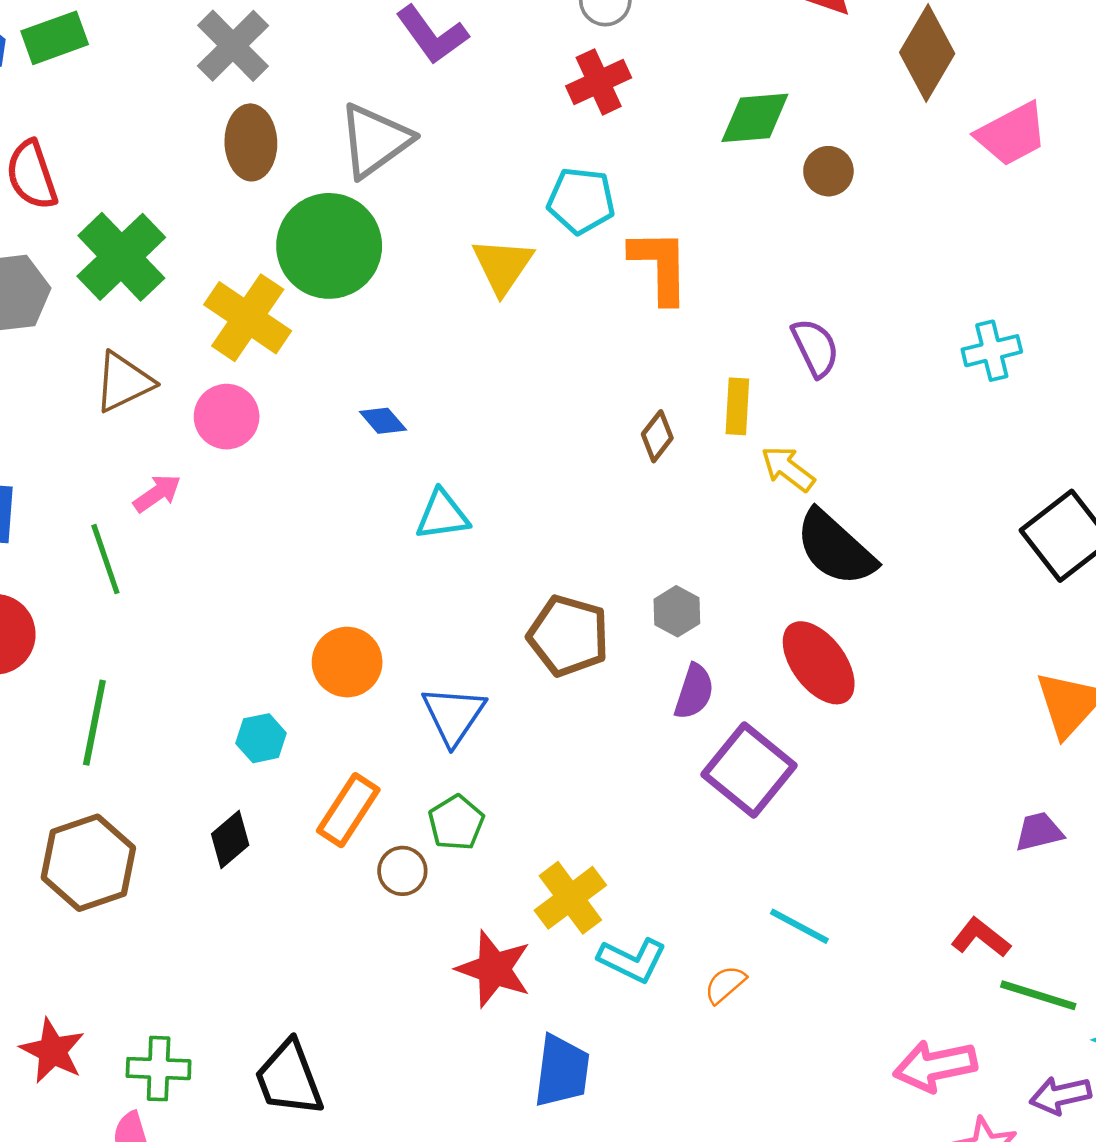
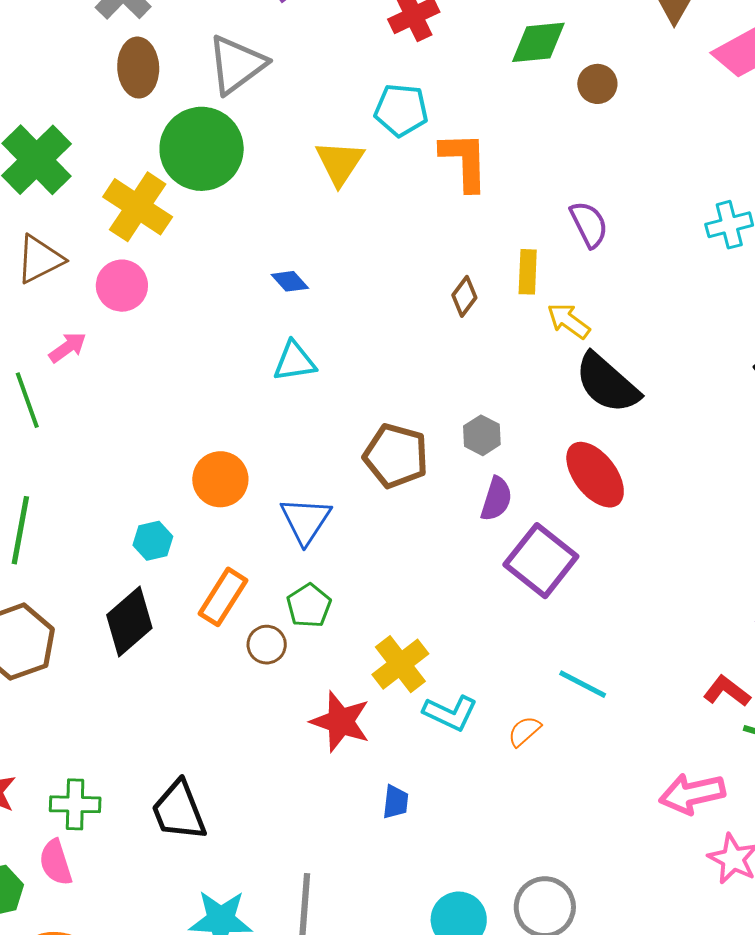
blue diamond: (383, 421) -> (290, 281), moved
black diamond: (230, 839) -> (129, 622), size x1.5
blue trapezoid: (562, 1071) -> (396, 802), size x0.6

